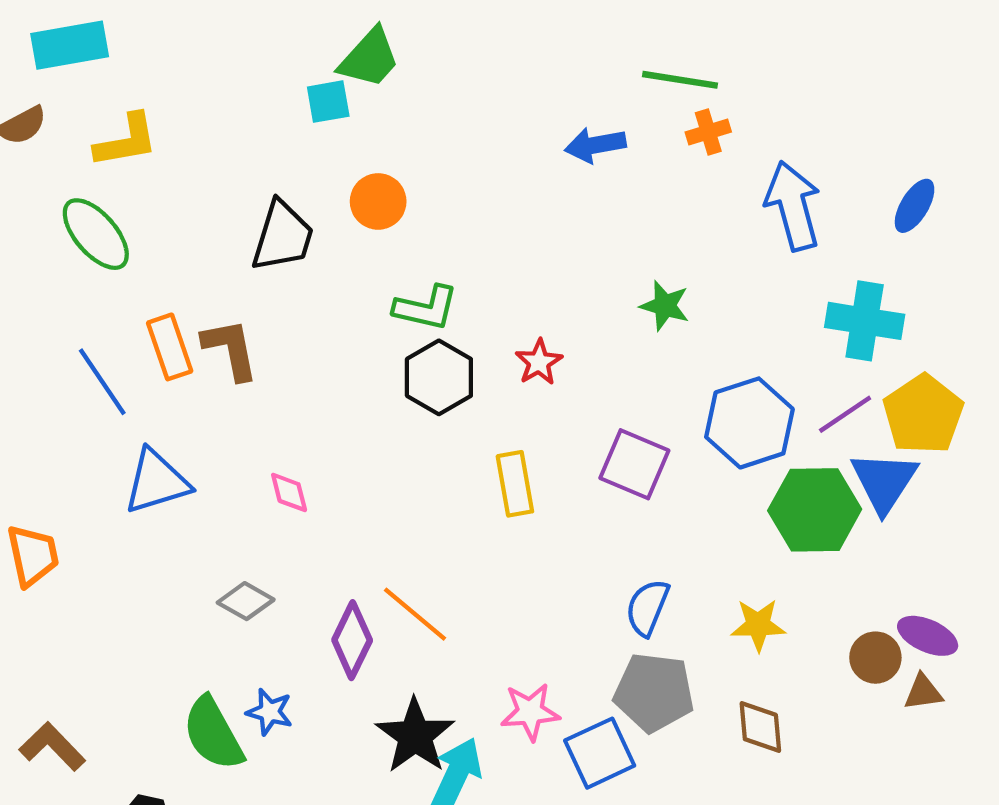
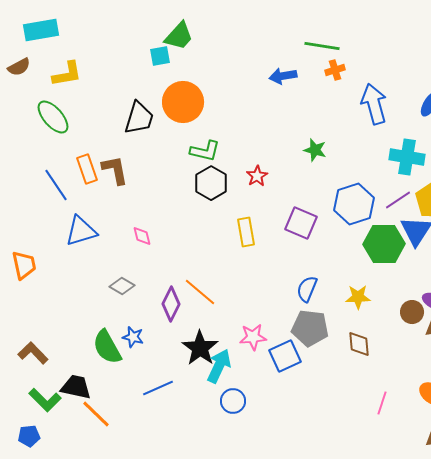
orange circle: (378, 201) -> (183, 102), size x1.6

